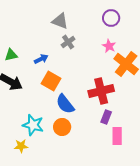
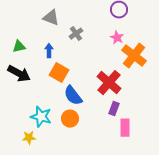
gray triangle: (60, 21) -> (51, 18), moved
blue arrow: (41, 59) -> (49, 51), turned -64
red cross: (101, 91) -> (109, 83), turned -35

